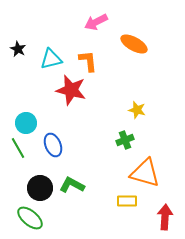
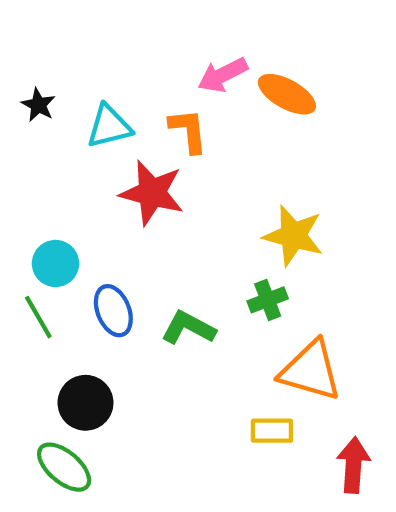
pink arrow: (96, 22) -> (223, 75), moved
yellow star: (137, 110) -> (293, 236), size x1.6
green L-shape: (72, 185) -> (188, 328), moved

